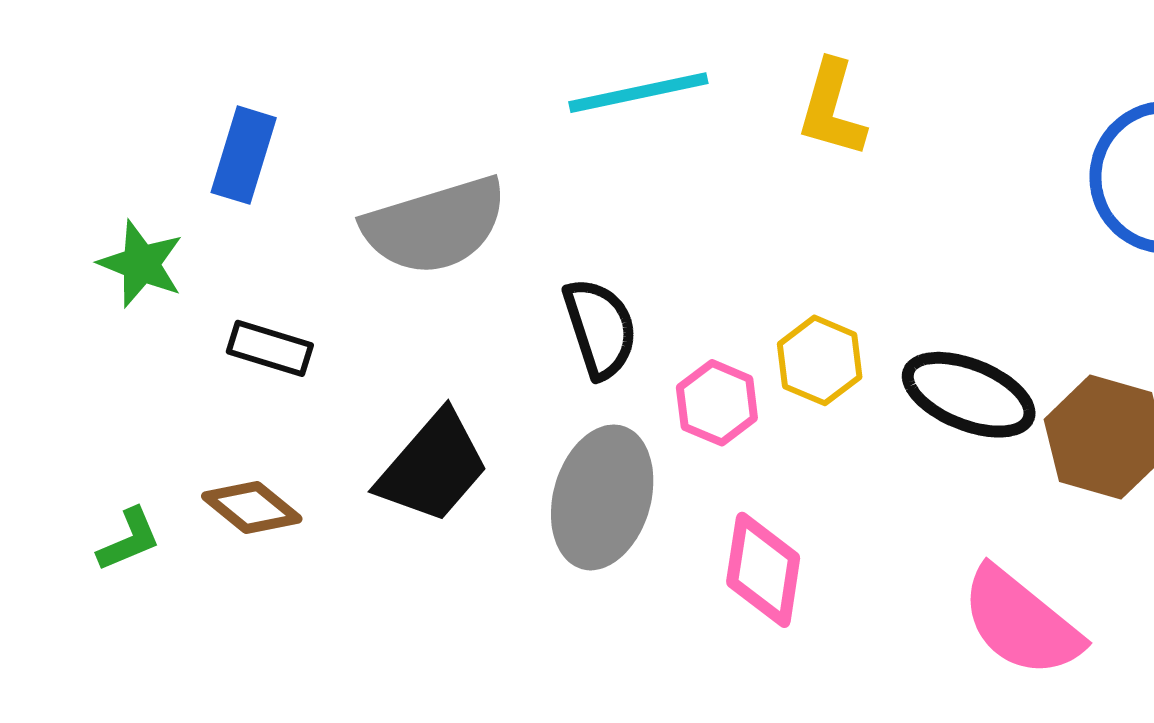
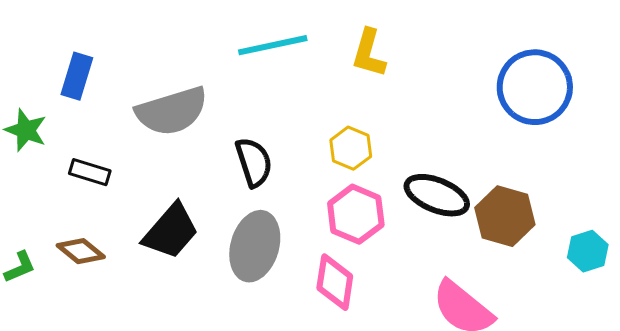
yellow hexagon: (820, 360) -> (351, 148), moved
pink hexagon: (717, 403) -> (356, 214), moved, size x1.4

